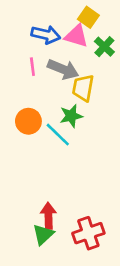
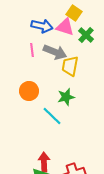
green star: (71, 116) -> (66, 97), moved
cyan line: (58, 135) -> (52, 116), moved

